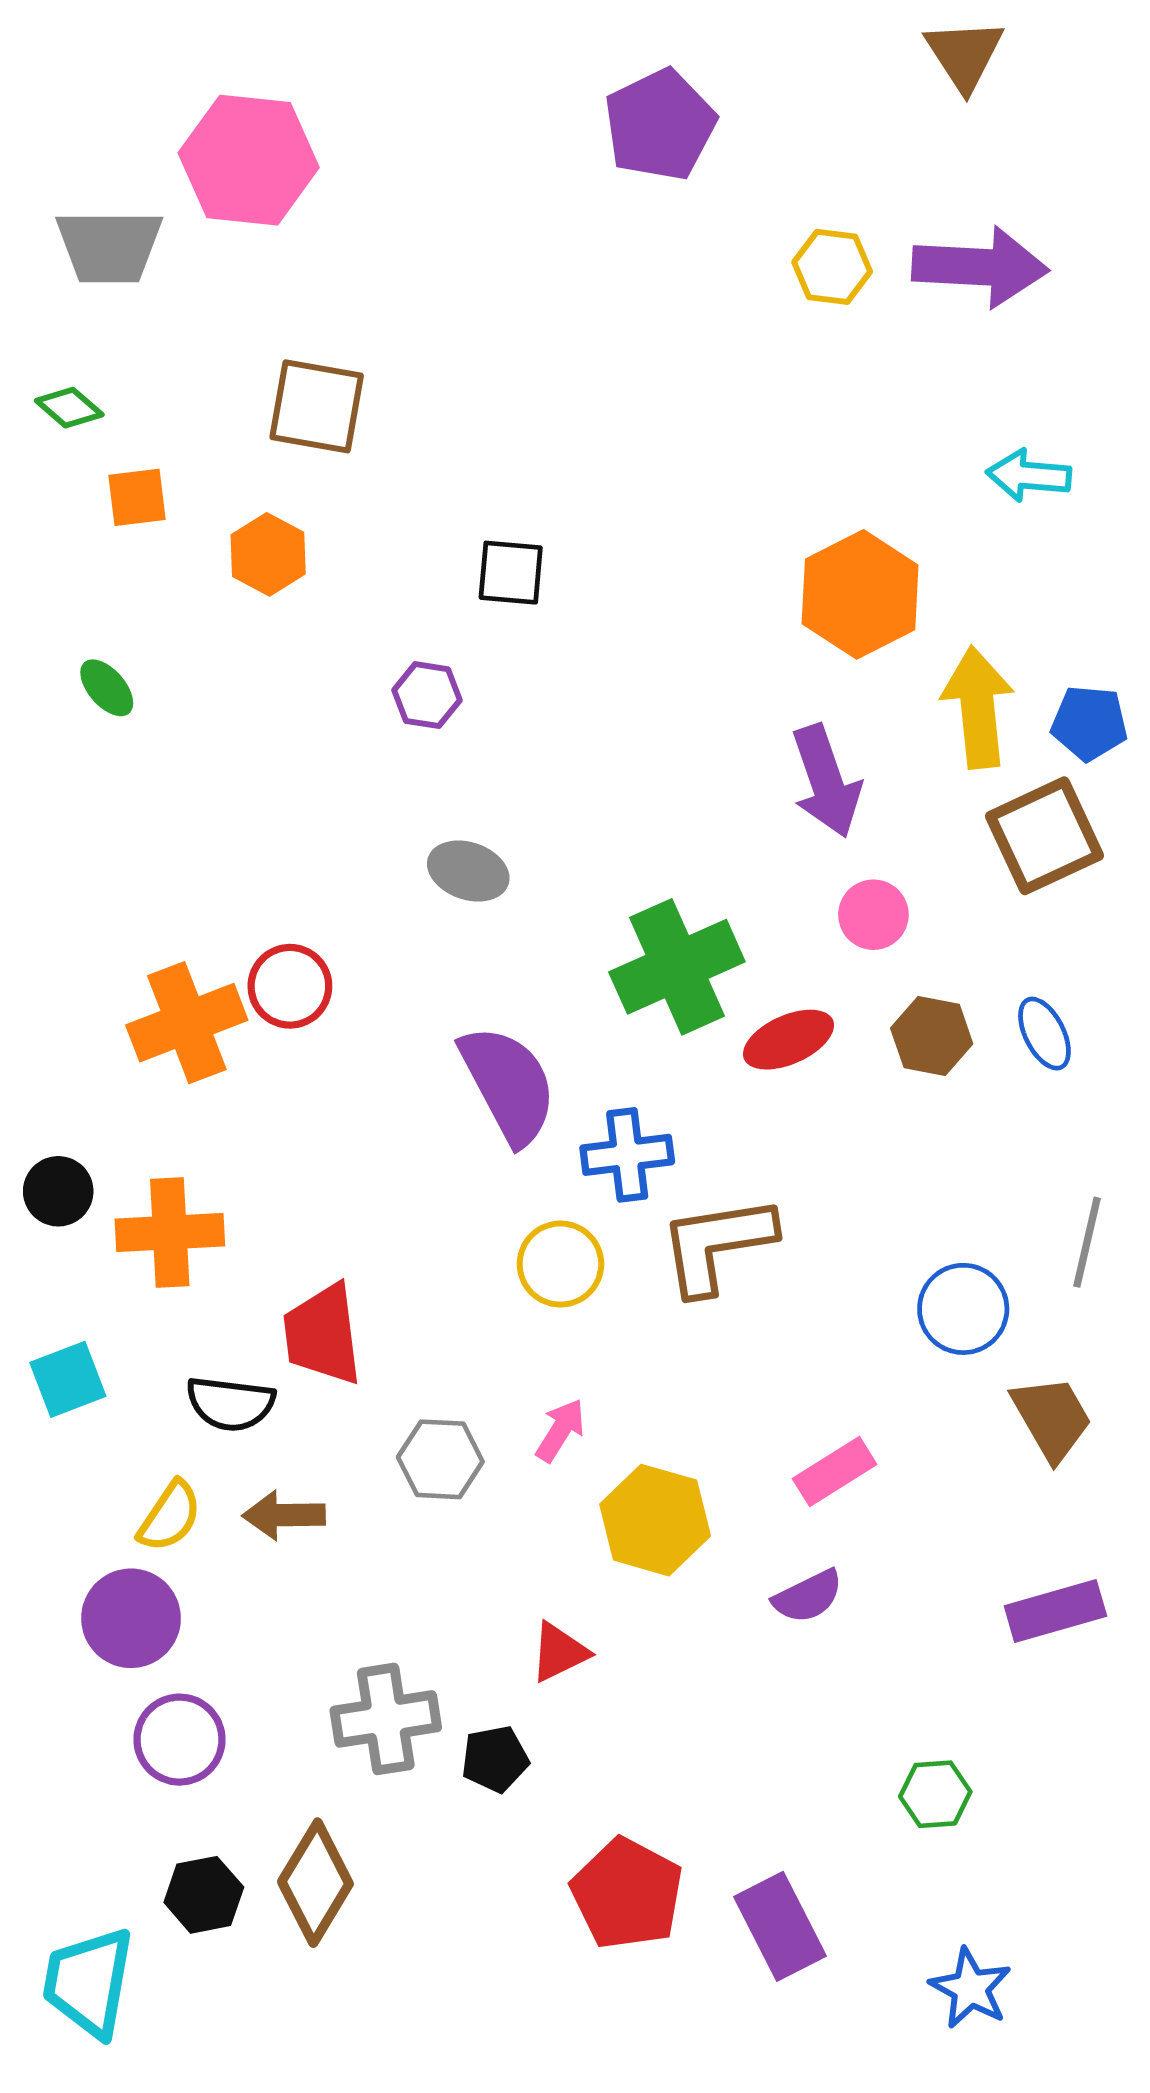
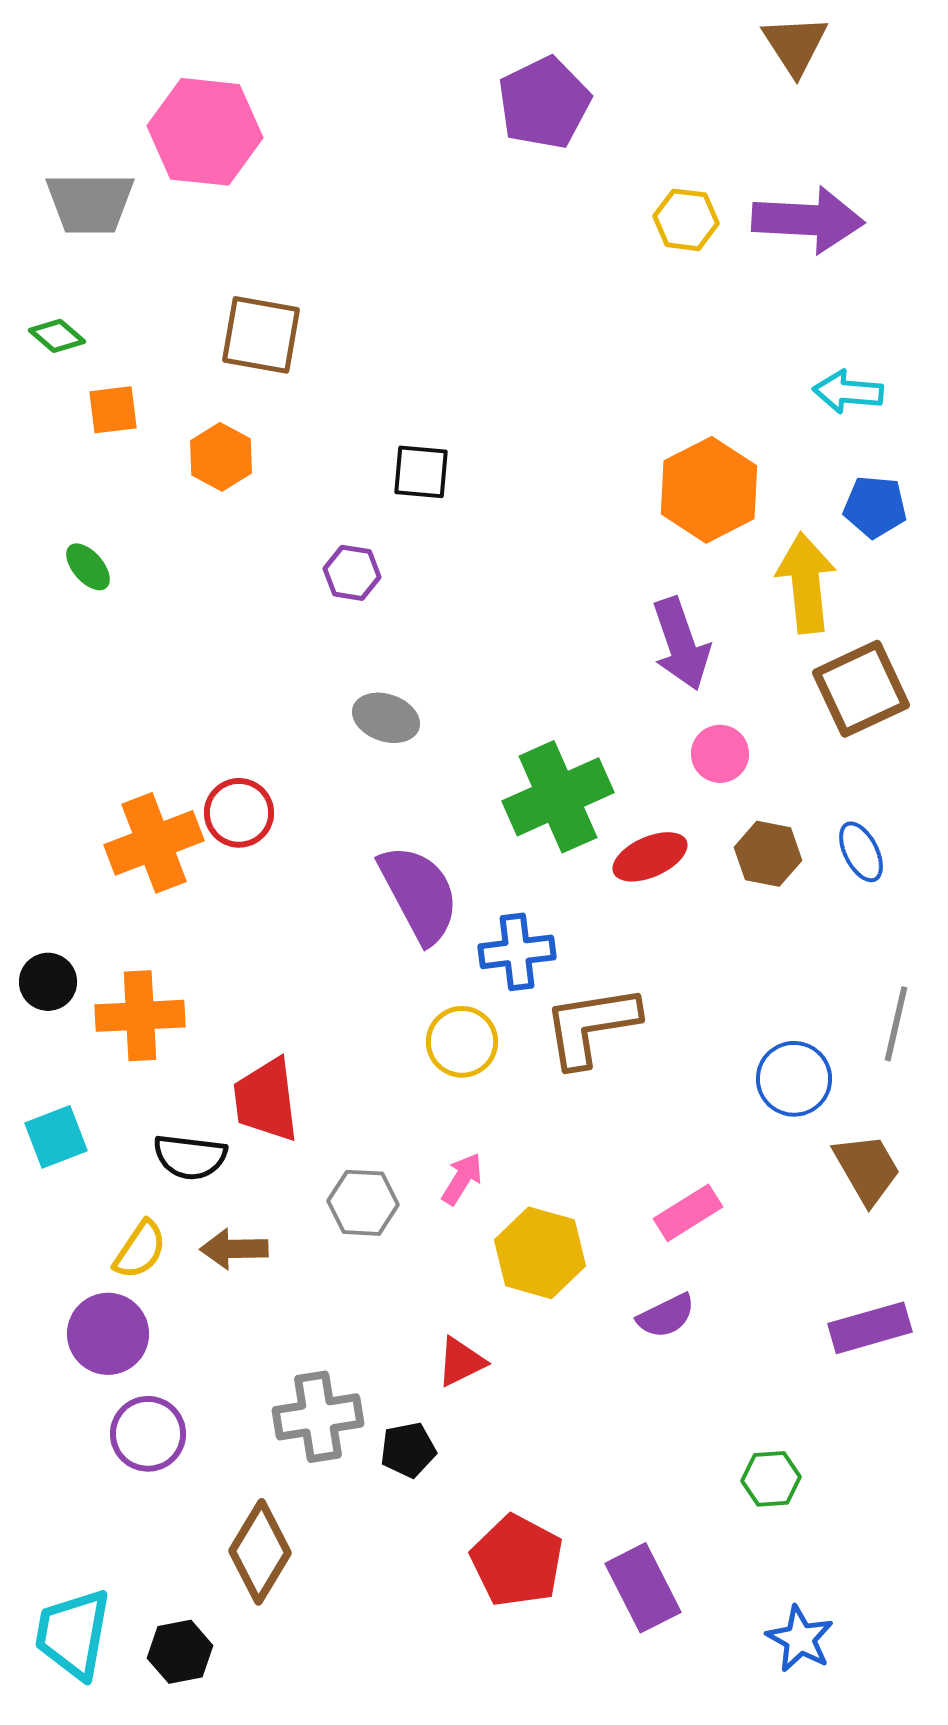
blue pentagon: (1089, 723) -> (875, 507), moved
black hexagon: (204, 1895) -> (180, 1652), moved

